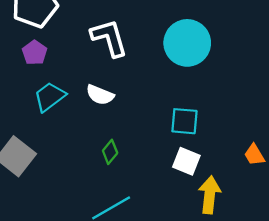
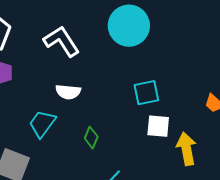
cyan trapezoid: (50, 97) -> (42, 124), moved

